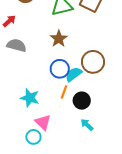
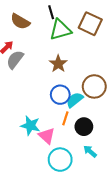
gray semicircle: (17, 45) -> (15, 60), moved, turned -66
pink triangle: (43, 122) -> (47, 136), moved
cyan circle: (33, 137) -> (60, 160), moved, size x1.5

